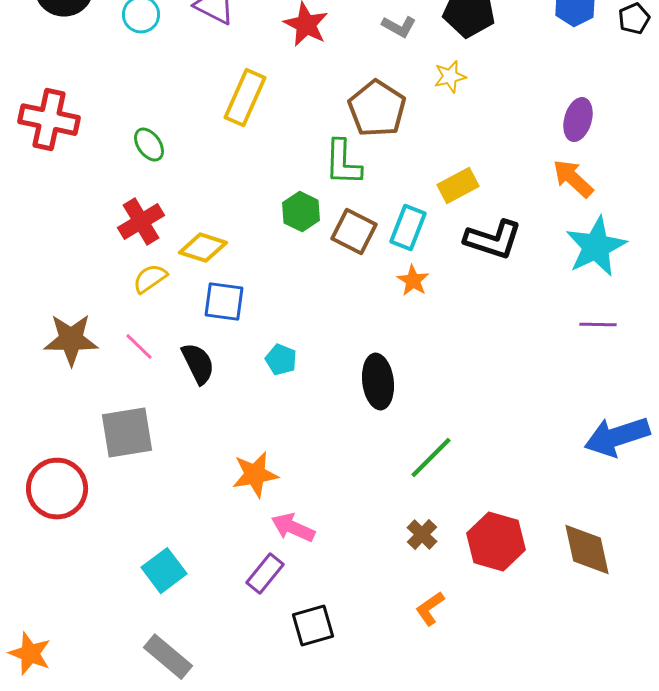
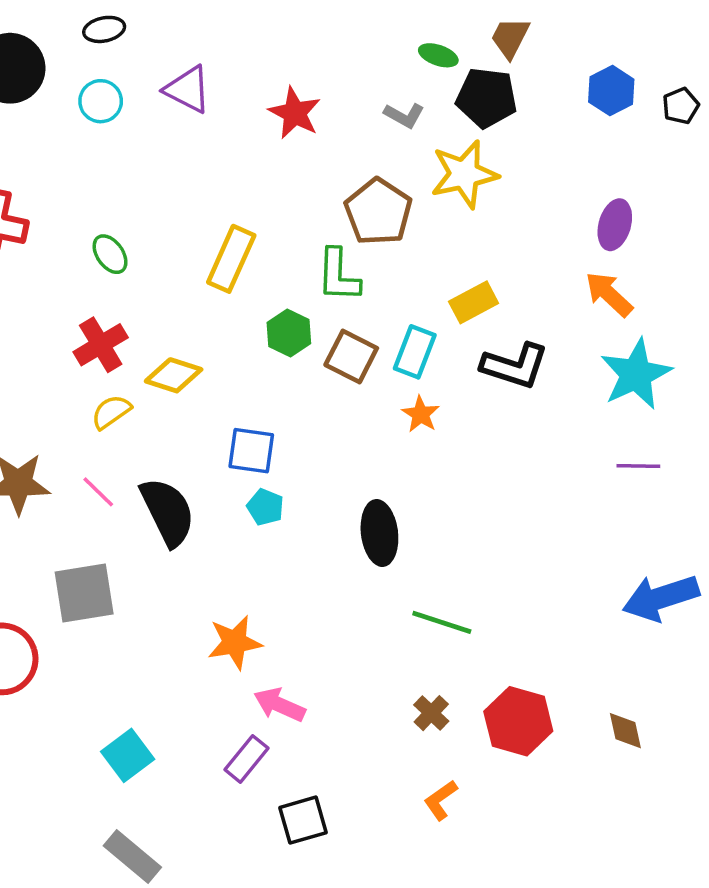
yellow star: (450, 77) -> (464, 174), size x1.8
yellow rectangle: (245, 98) -> (231, 259), moved
blue square: (224, 302) -> (251, 451), moved
black semicircle: (198, 364) -> (168, 512), size x1.4
green line: (431, 458) -> (442, 622), turned 63
brown diamond: (587, 550) -> (625, 731), size x0.6

